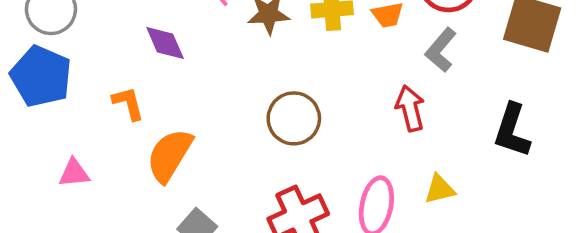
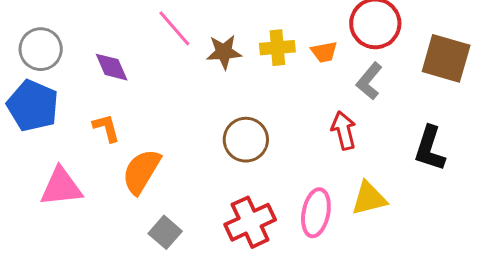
purple diamond: (165, 43) -> (112, 67), moved
pink triangle: (74, 173) -> (61, 187), size x1.6
yellow triangle: (440, 189) -> (369, 198), size x1.4

